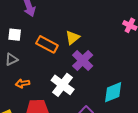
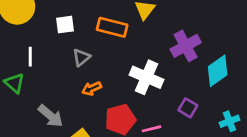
gray triangle: (12, 59) -> (81, 57), moved
purple cross: (83, 60) -> (186, 46), moved, turned 30

